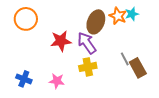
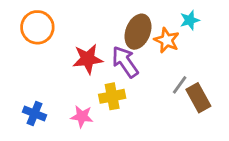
orange star: (118, 16) -> (167, 40), moved
gray line: (125, 59) -> (180, 85), turned 64
yellow cross: (88, 67) -> (112, 96), moved

